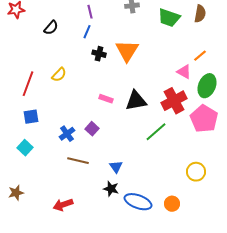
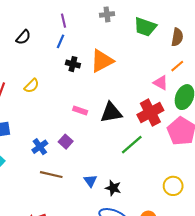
brown semicircle: (200, 14) -> (177, 37), moved
orange triangle: (127, 51) -> (102, 61), turned 30
black star: (111, 189) -> (113, 188), moved

